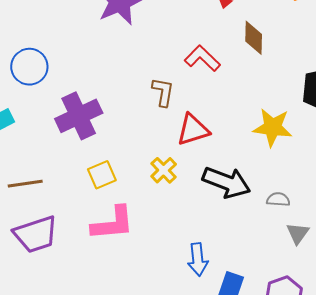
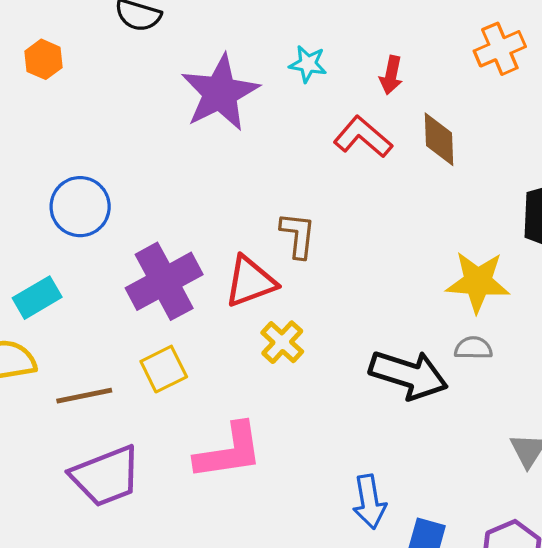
red L-shape: (202, 58) -> (363, 137), moved
red triangle: (193, 130) -> (250, 282), moved
yellow cross: (164, 170) -> (282, 342), moved
yellow square: (102, 175) -> (164, 369), moved
gray semicircle: (278, 199) -> (473, 348), moved

